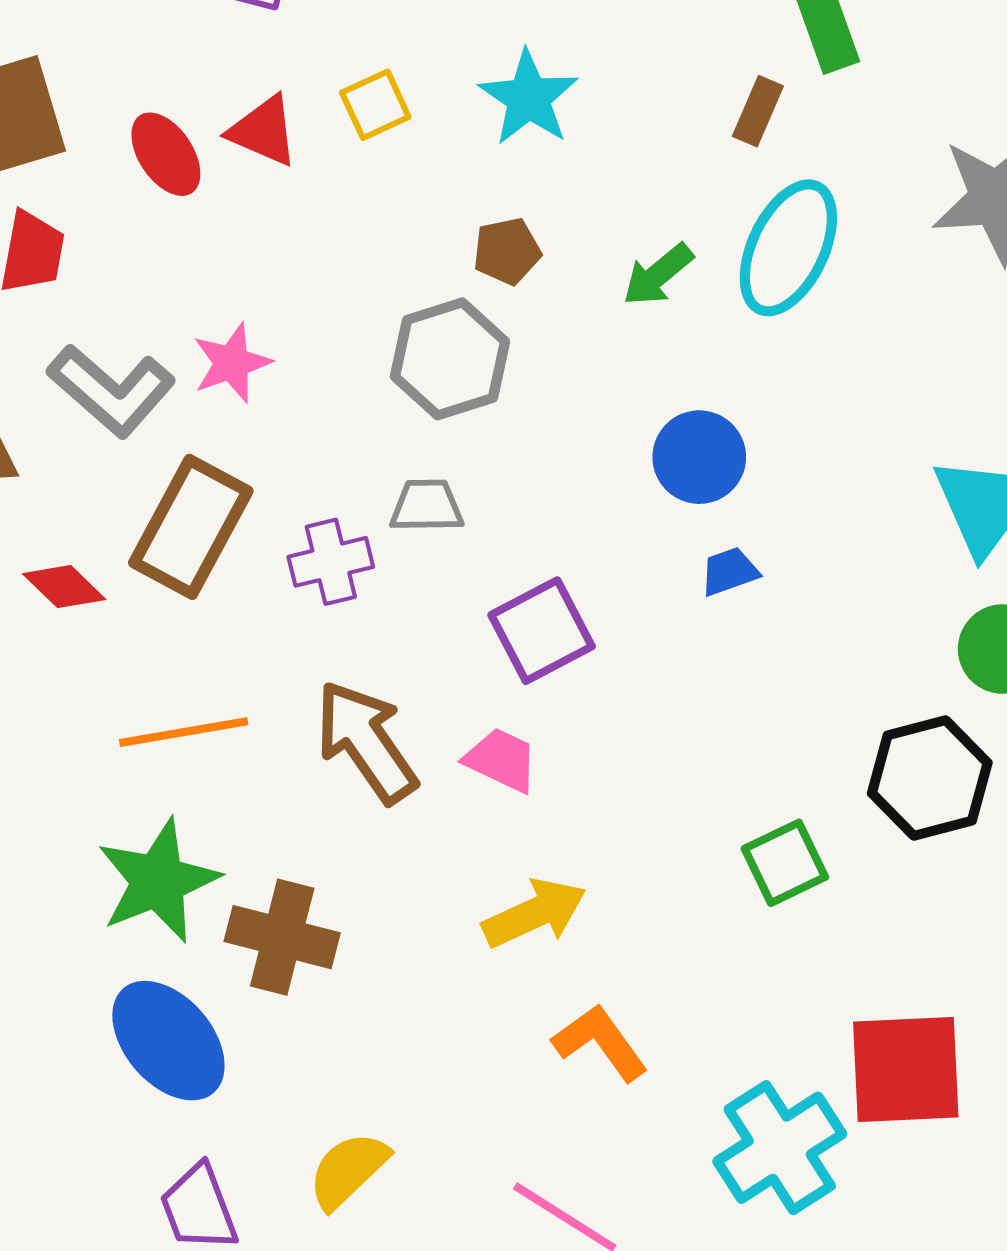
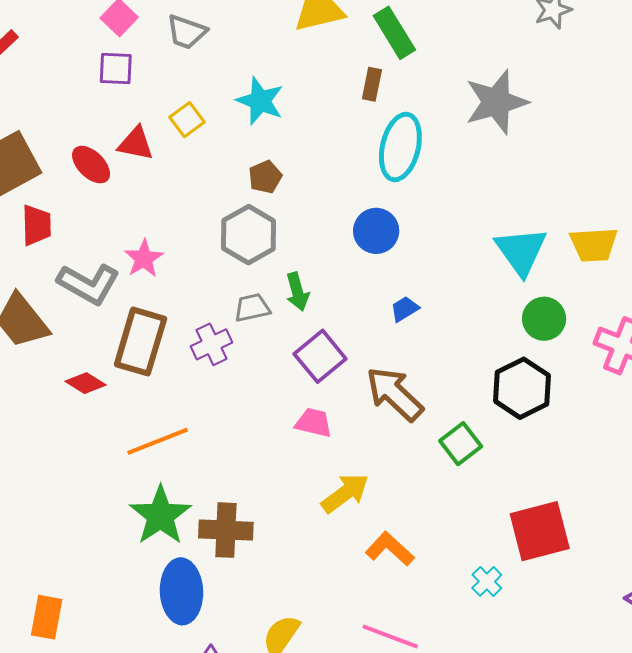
green arrow: (658, 275) -> (297, 292), moved, turned -54
blue circle: (699, 457) -> (376, 231), moved
brown arrow: (366, 742) -> (395, 394), moved
blue ellipse: (168, 1041) -> (182, 591), turned 50
cyan cross: (780, 1148) -> (487, 581), size x0.5

